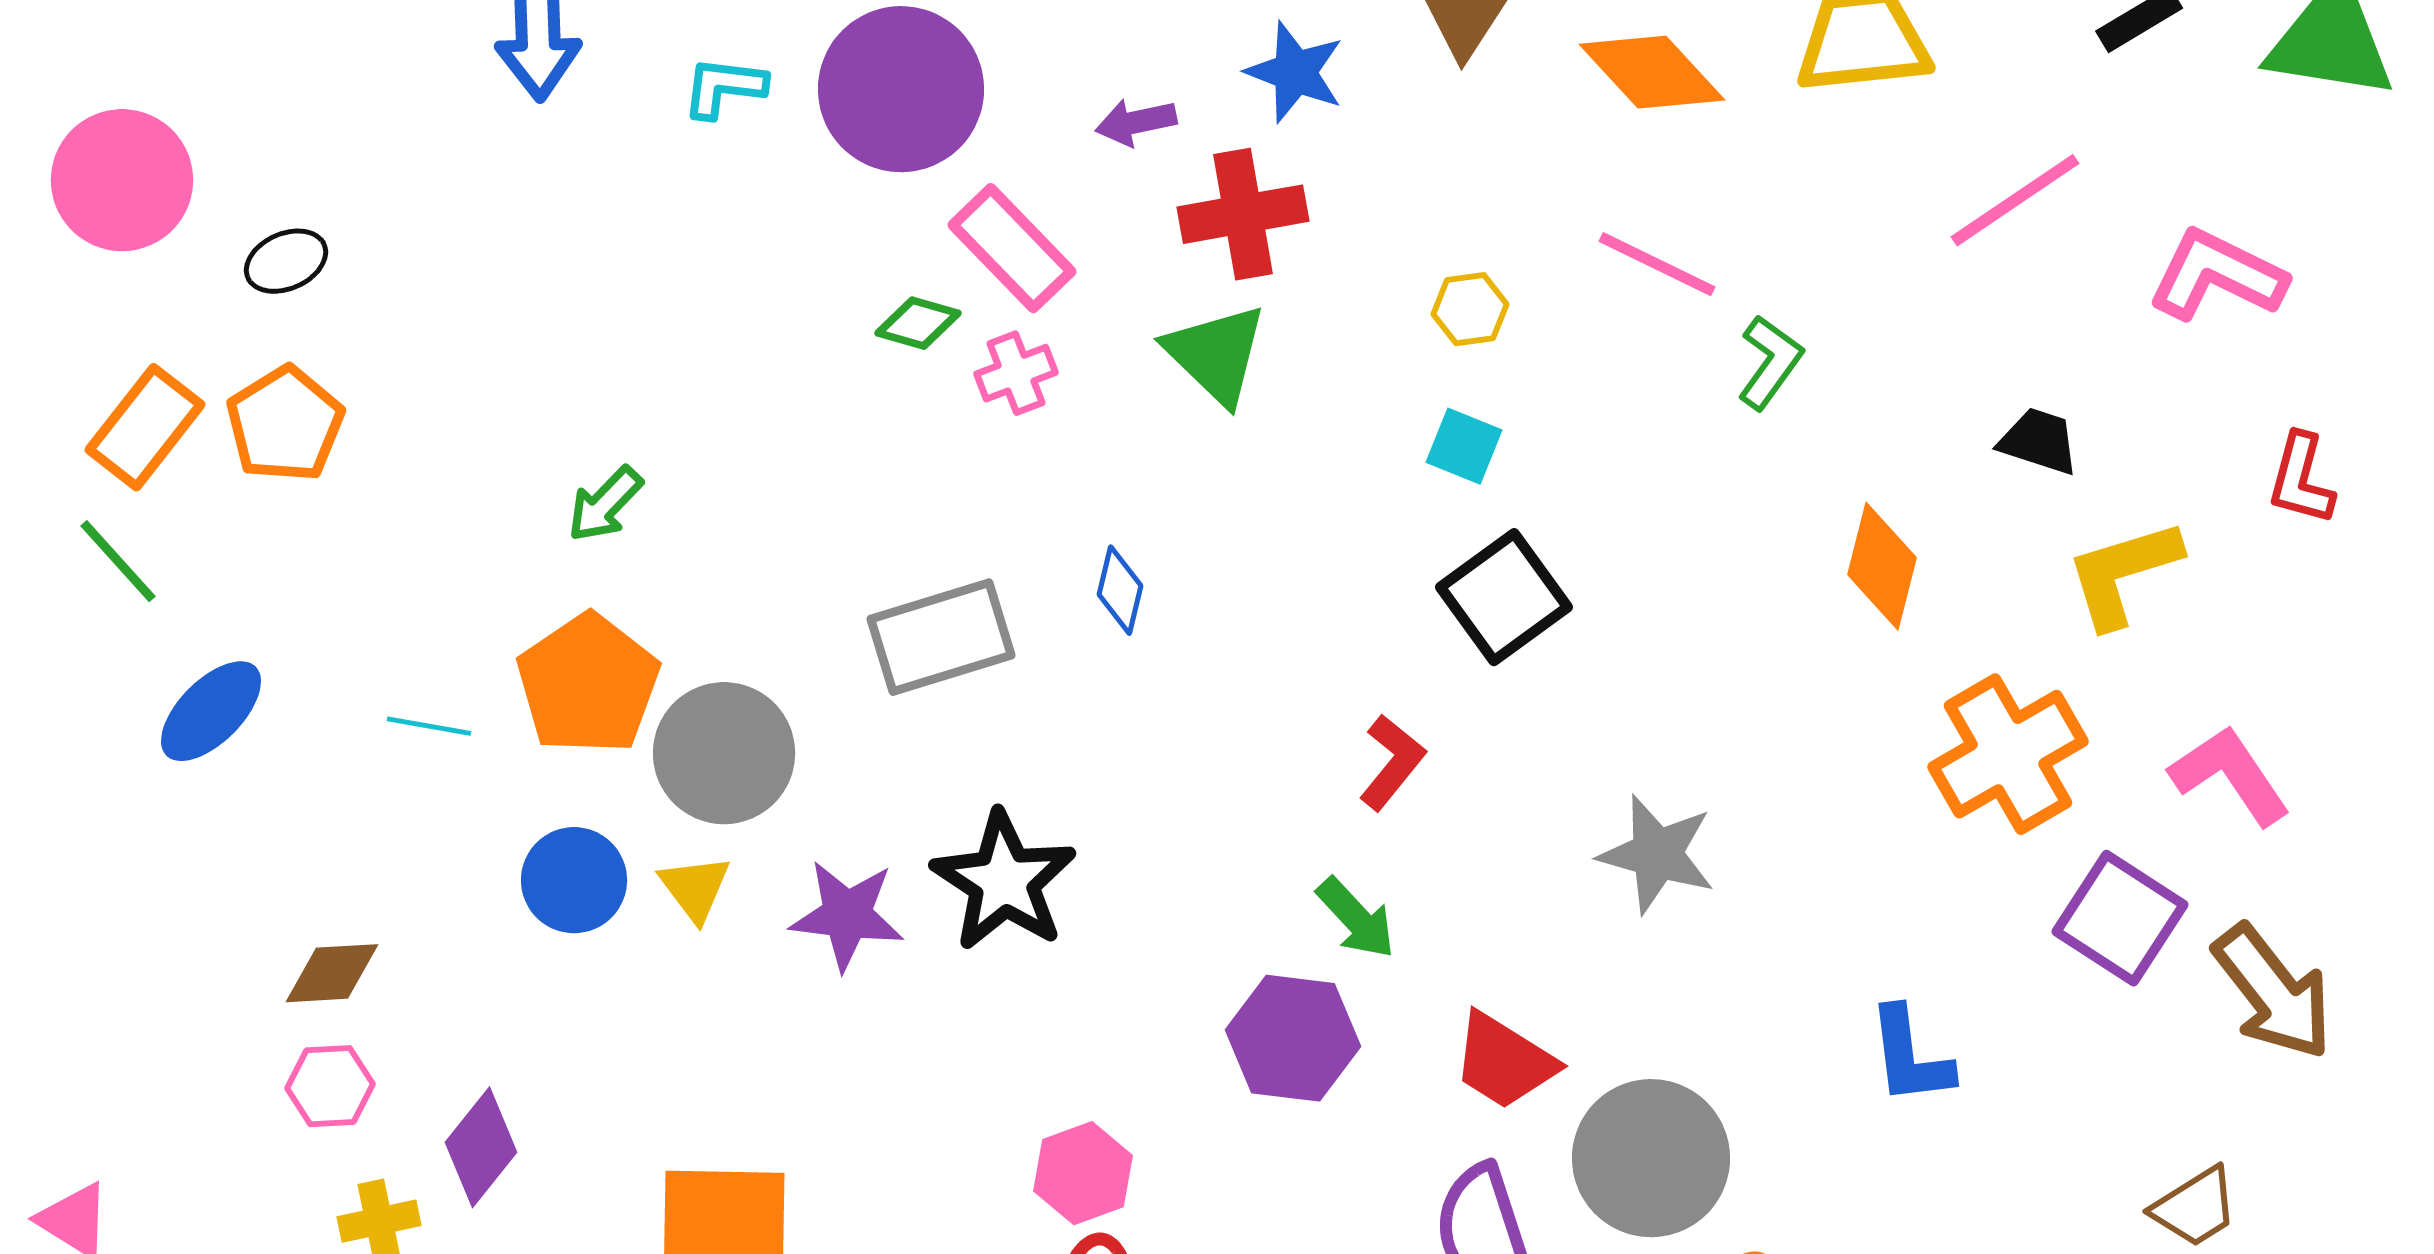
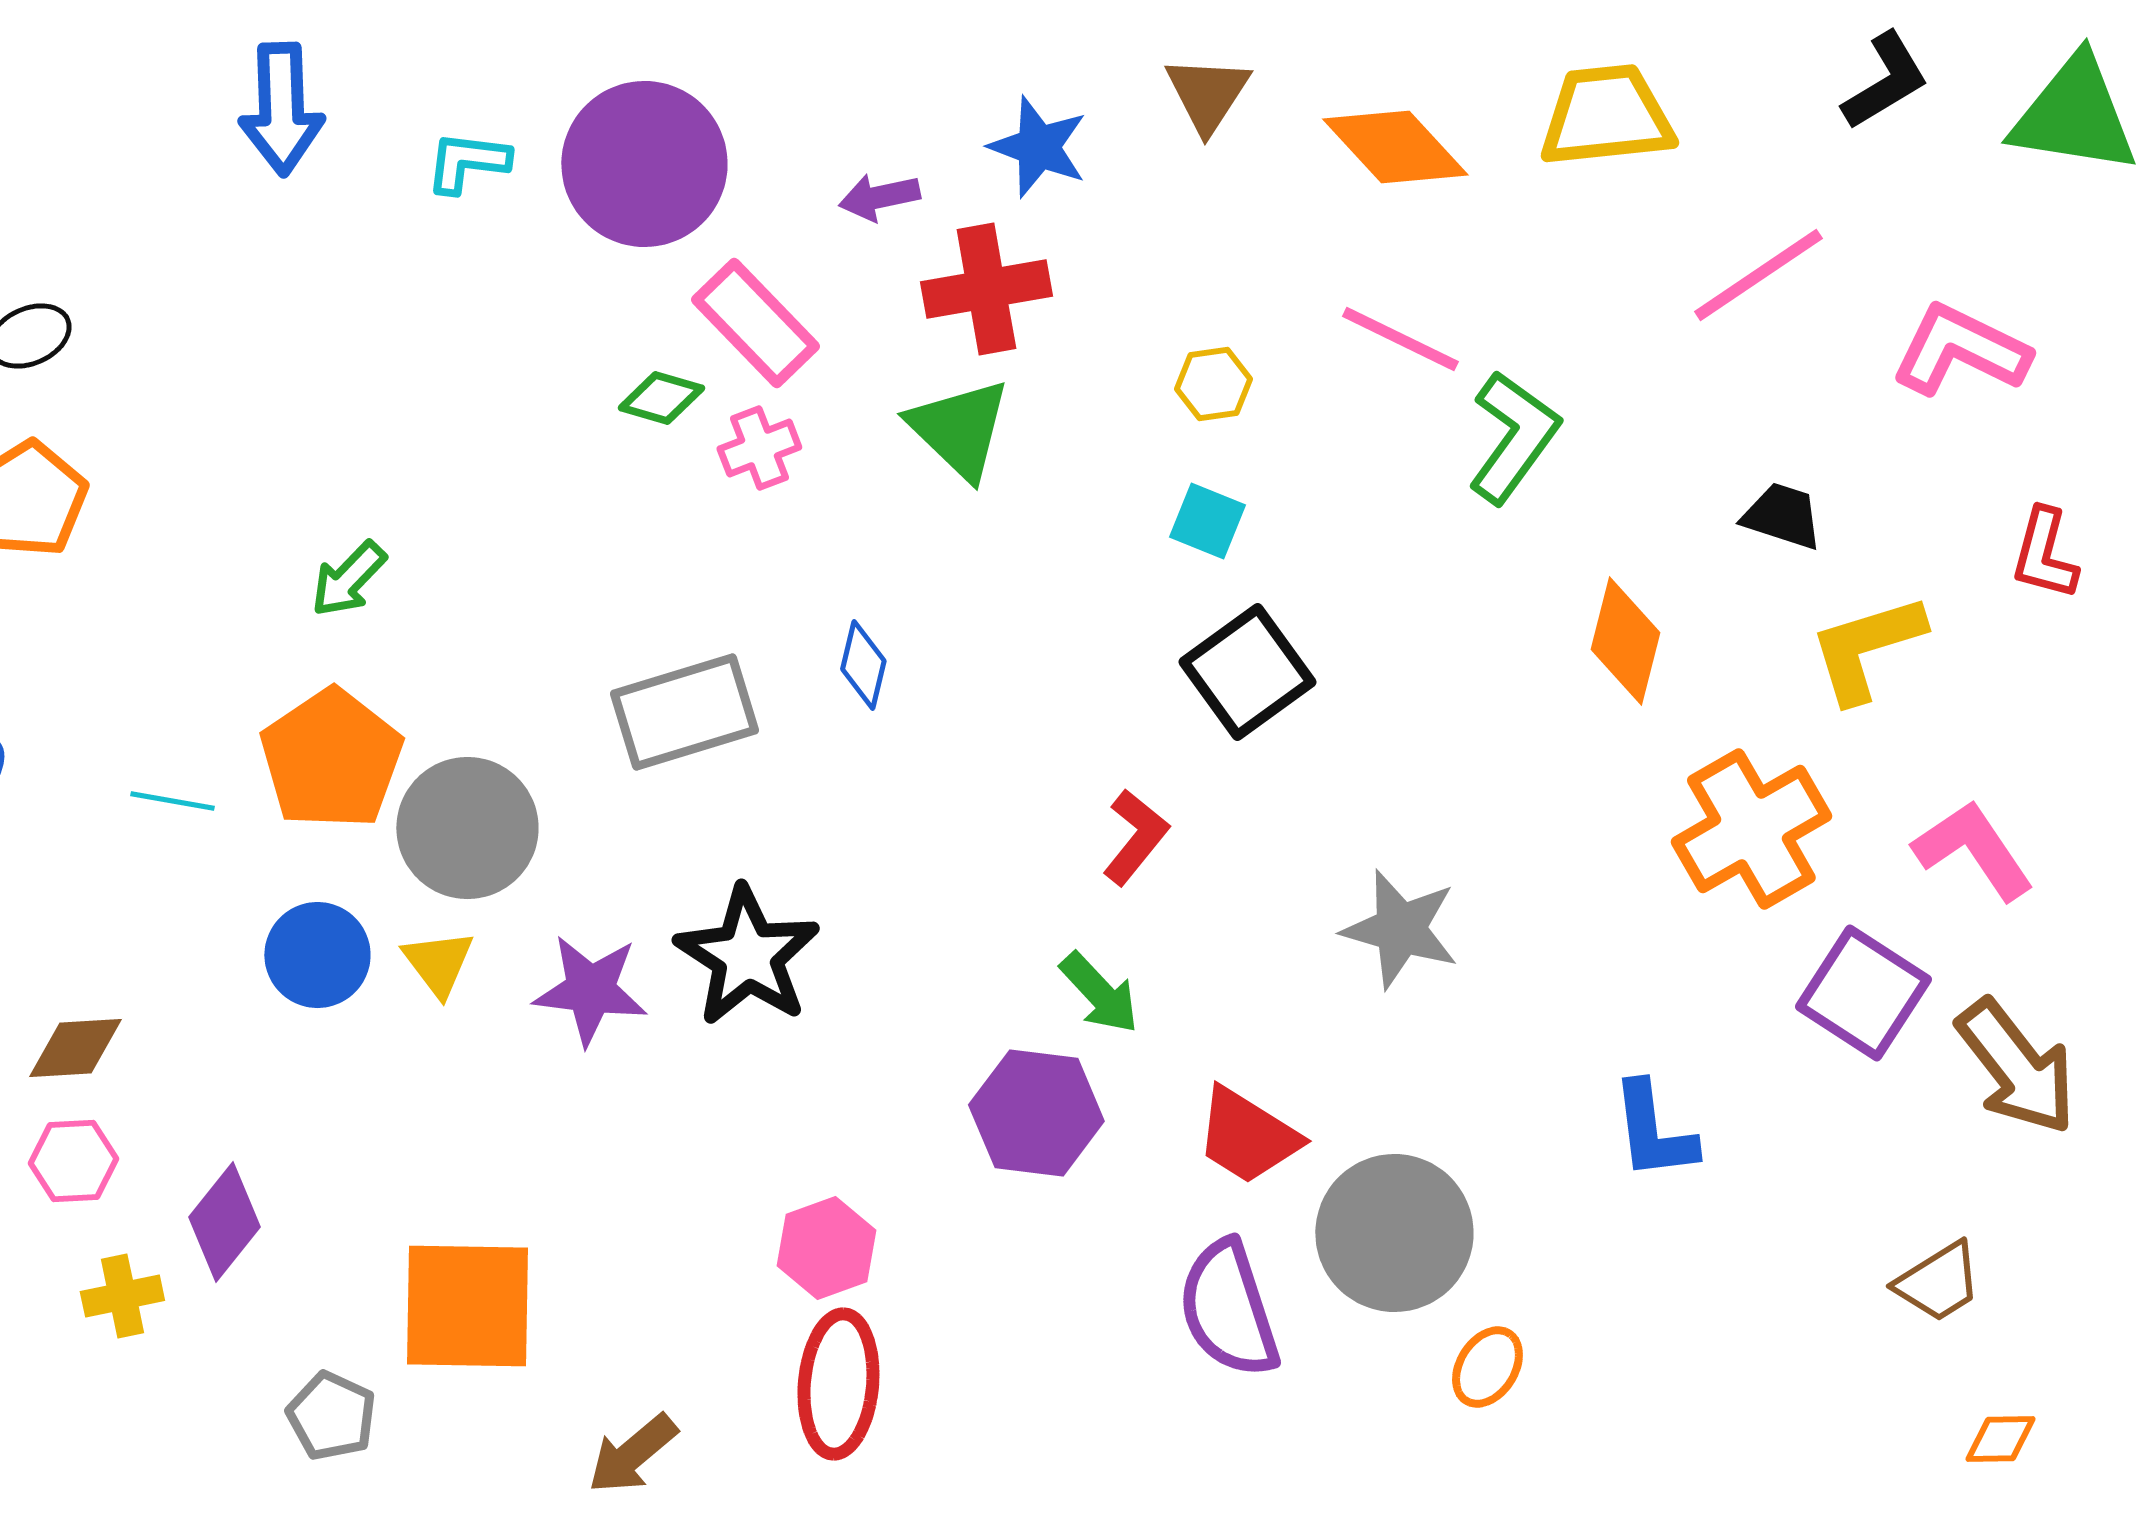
green L-shape: (1770, 362) -> (1513, 437), size x1.4

